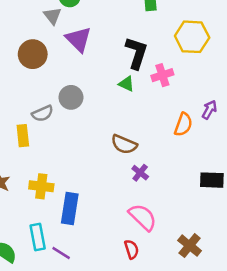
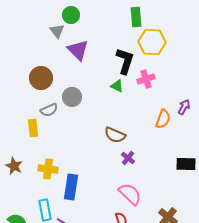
yellow hexagon: (192, 37) -> (152, 42), moved
brown circle: (33, 54) -> (41, 78), moved

